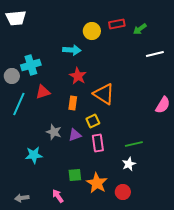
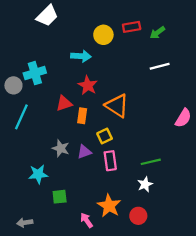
white trapezoid: (16, 18) -> (47, 16), moved, turned -40
white line: (155, 54) -> (160, 66), moved
red triangle: (43, 92) -> (64, 103), moved
green square: (75, 175) -> (60, 197), moved
pink arrow: (58, 196) -> (87, 220), moved

